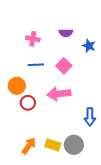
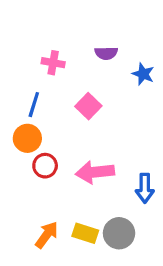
blue line: (36, 65) -> (34, 105), moved, turned -70
pink square: (64, 66) -> (88, 106), moved
pink arrow: (59, 94) -> (95, 172), moved

